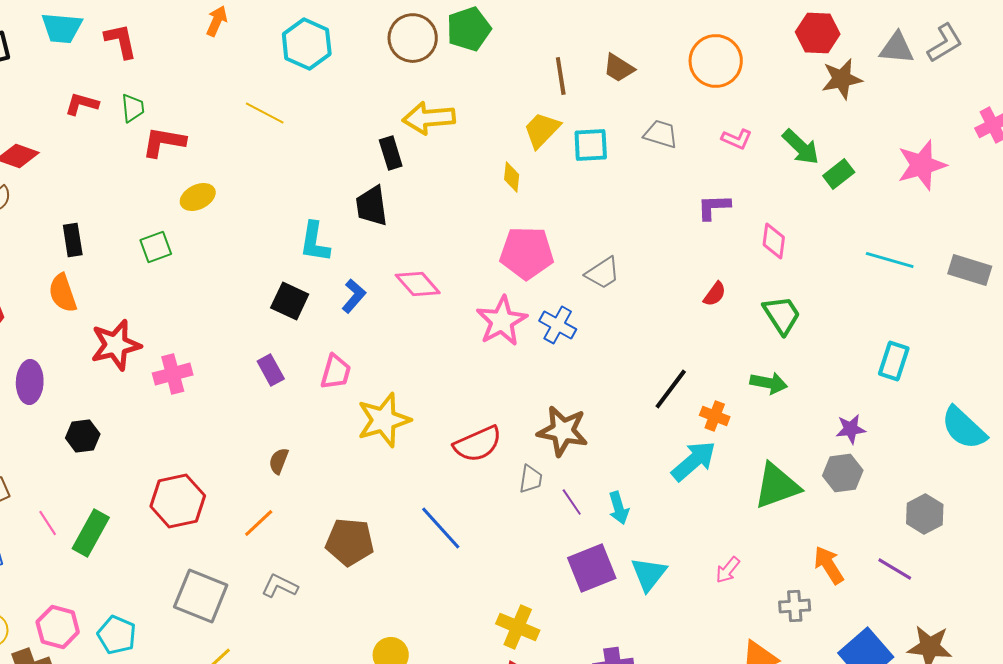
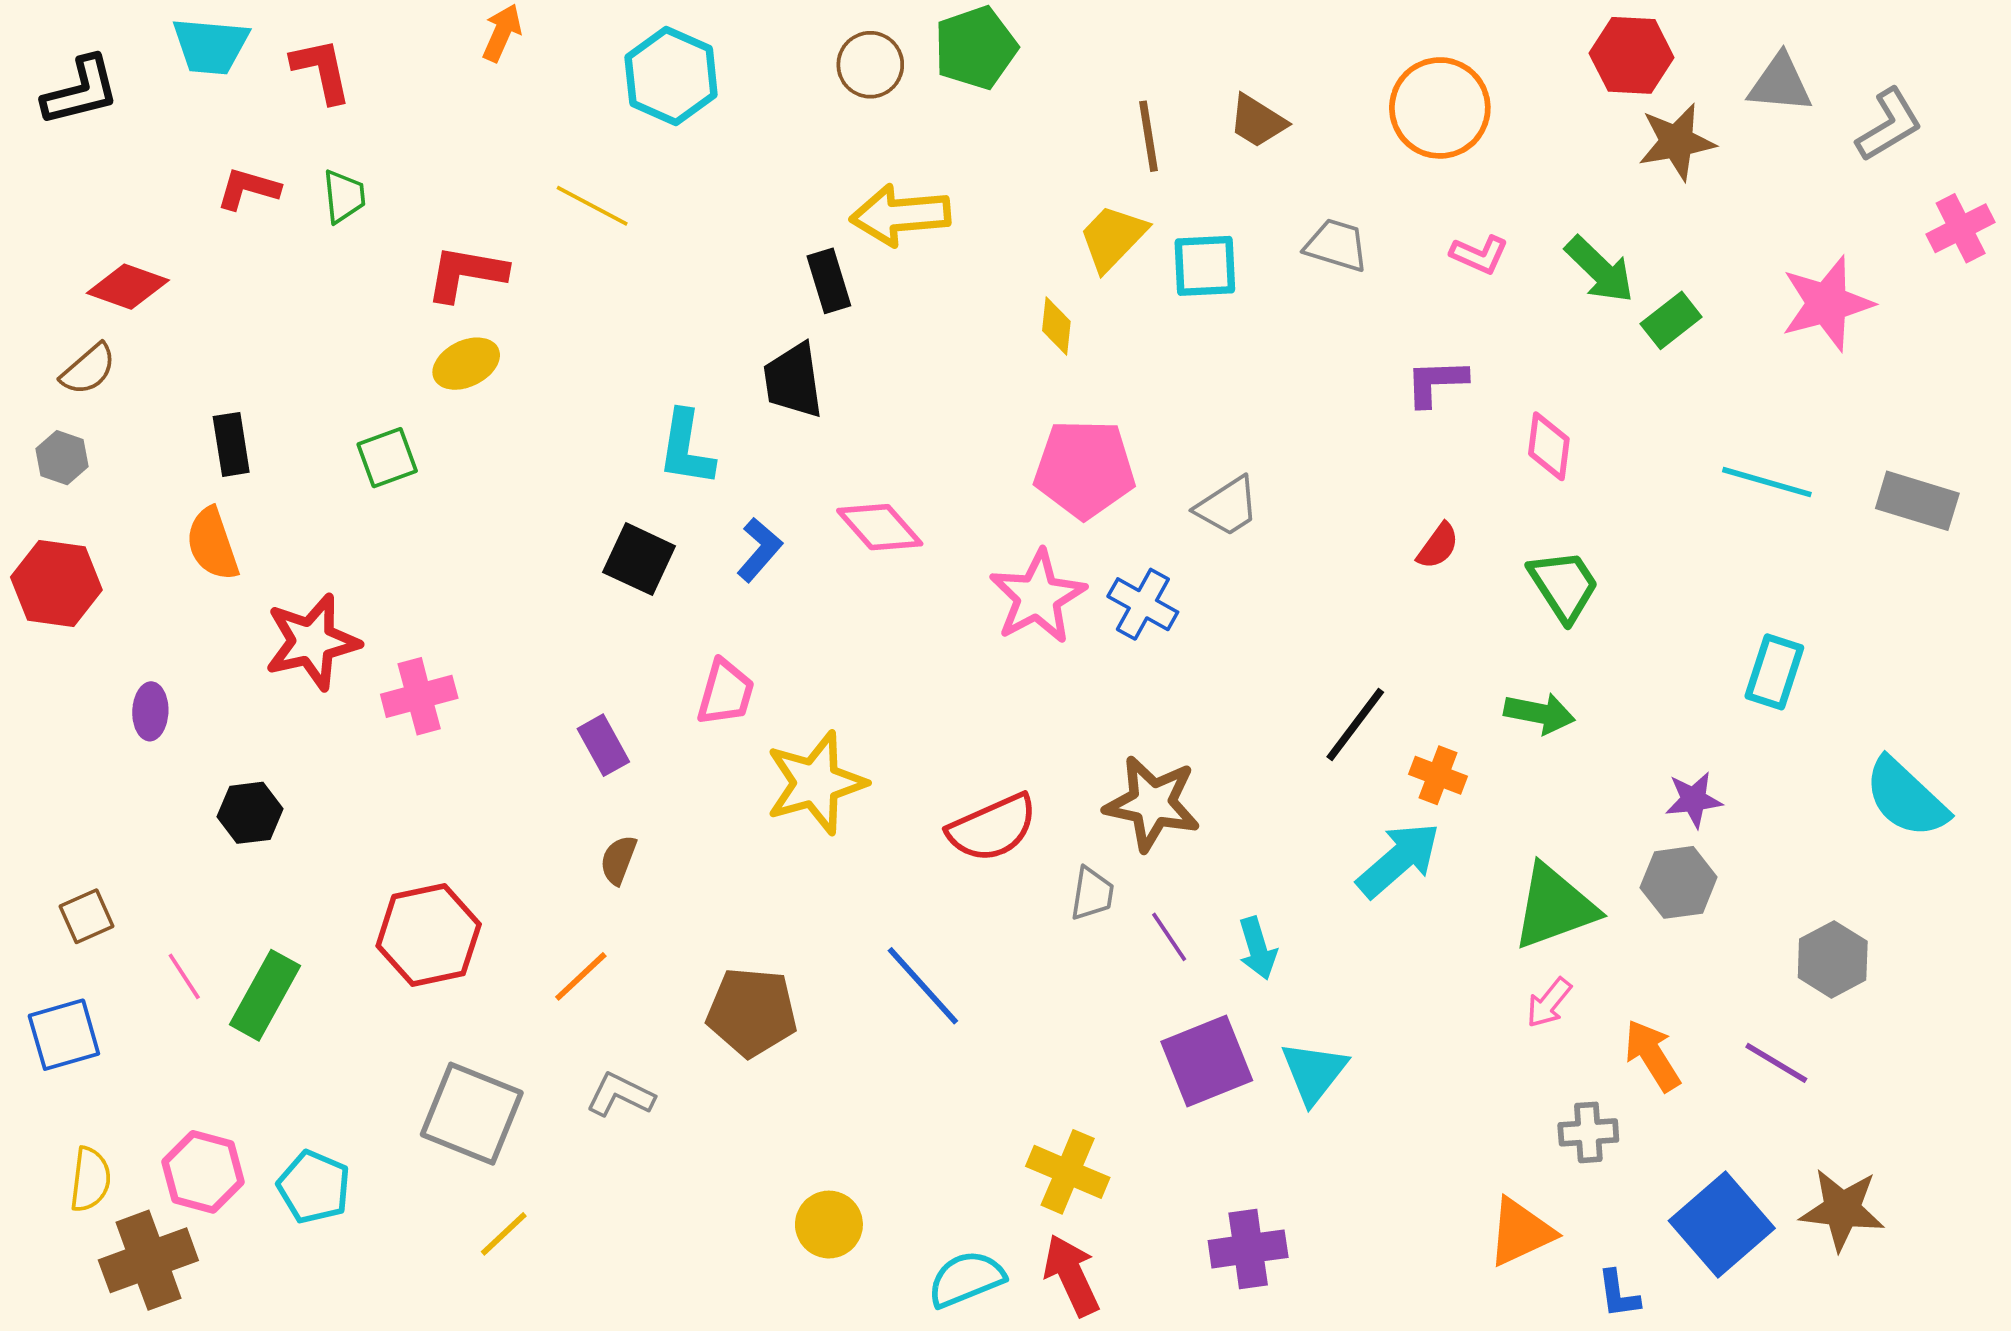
brown circle: (413, 38) -> (870, 65), size x0.7
gray L-shape: (945, 43) -> (1889, 125), moved
red L-shape: (164, 142) -> (466, 273), moved
purple rectangle: (271, 370) -> (603, 745), moved
purple ellipse: (30, 382) -> (150, 711), size x0.7
pink arrow: (728, 570) -> (1549, 1003), moved

